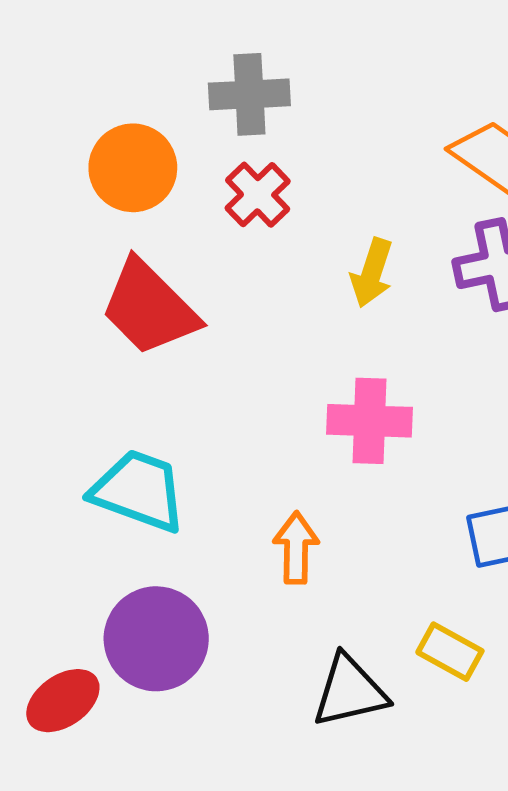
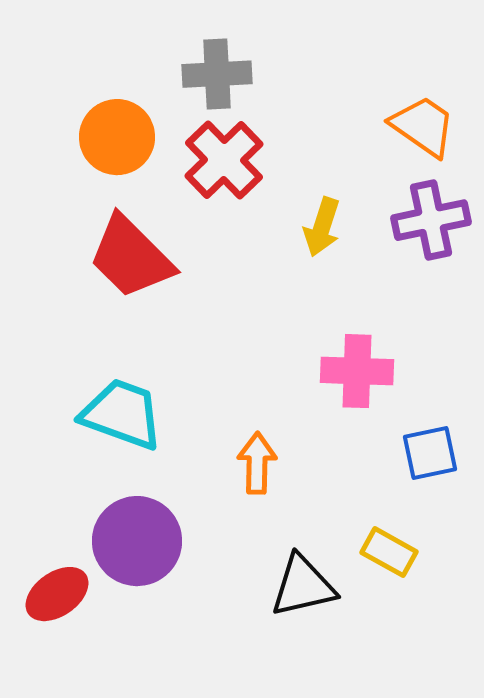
red cross: (258, 195) -> (224, 160), size x1.4
pink cross: (369, 421) -> (357, 371), moved

